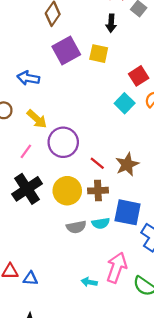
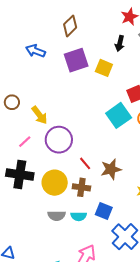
blue arrow: (28, 78) -> (35, 51), moved
cyan square: (125, 103) -> (119, 115), size x1.4
black cross: (27, 189) -> (20, 175), turned 32
blue square: (128, 212) -> (104, 211), size x0.7

